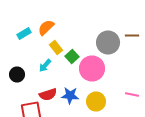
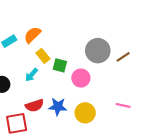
brown line: (132, 36) -> (123, 57), moved, turned -32
green square: (72, 56) -> (60, 65), turned -32
pink circle: (92, 68) -> (81, 78), size x0.7

